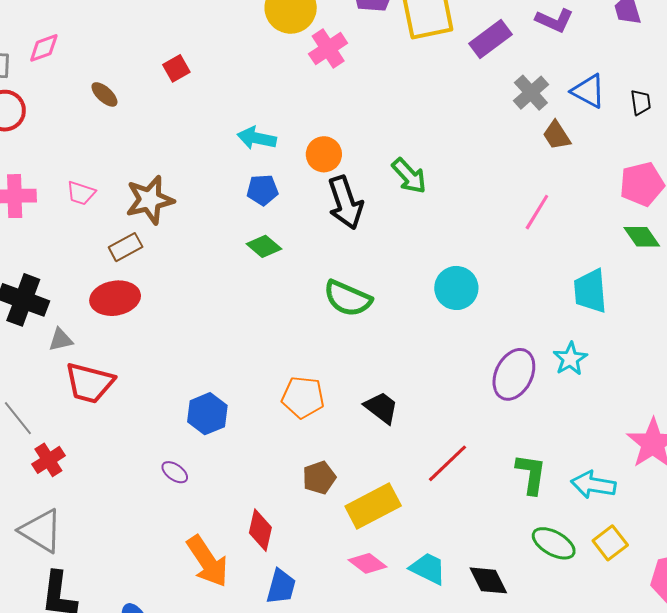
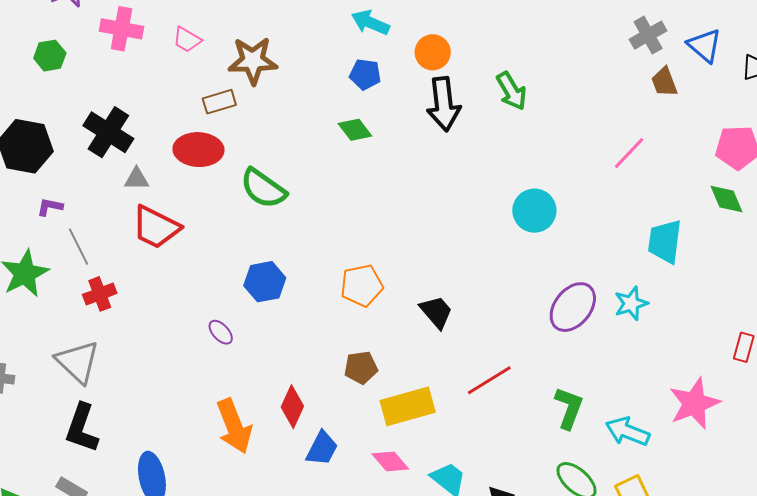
green semicircle: (348, 298) -> (263, 188), moved
orange pentagon: (303, 397) -> (362, 285), turned -30
blue trapezoid: (281, 587) -> (322, 448), moved

